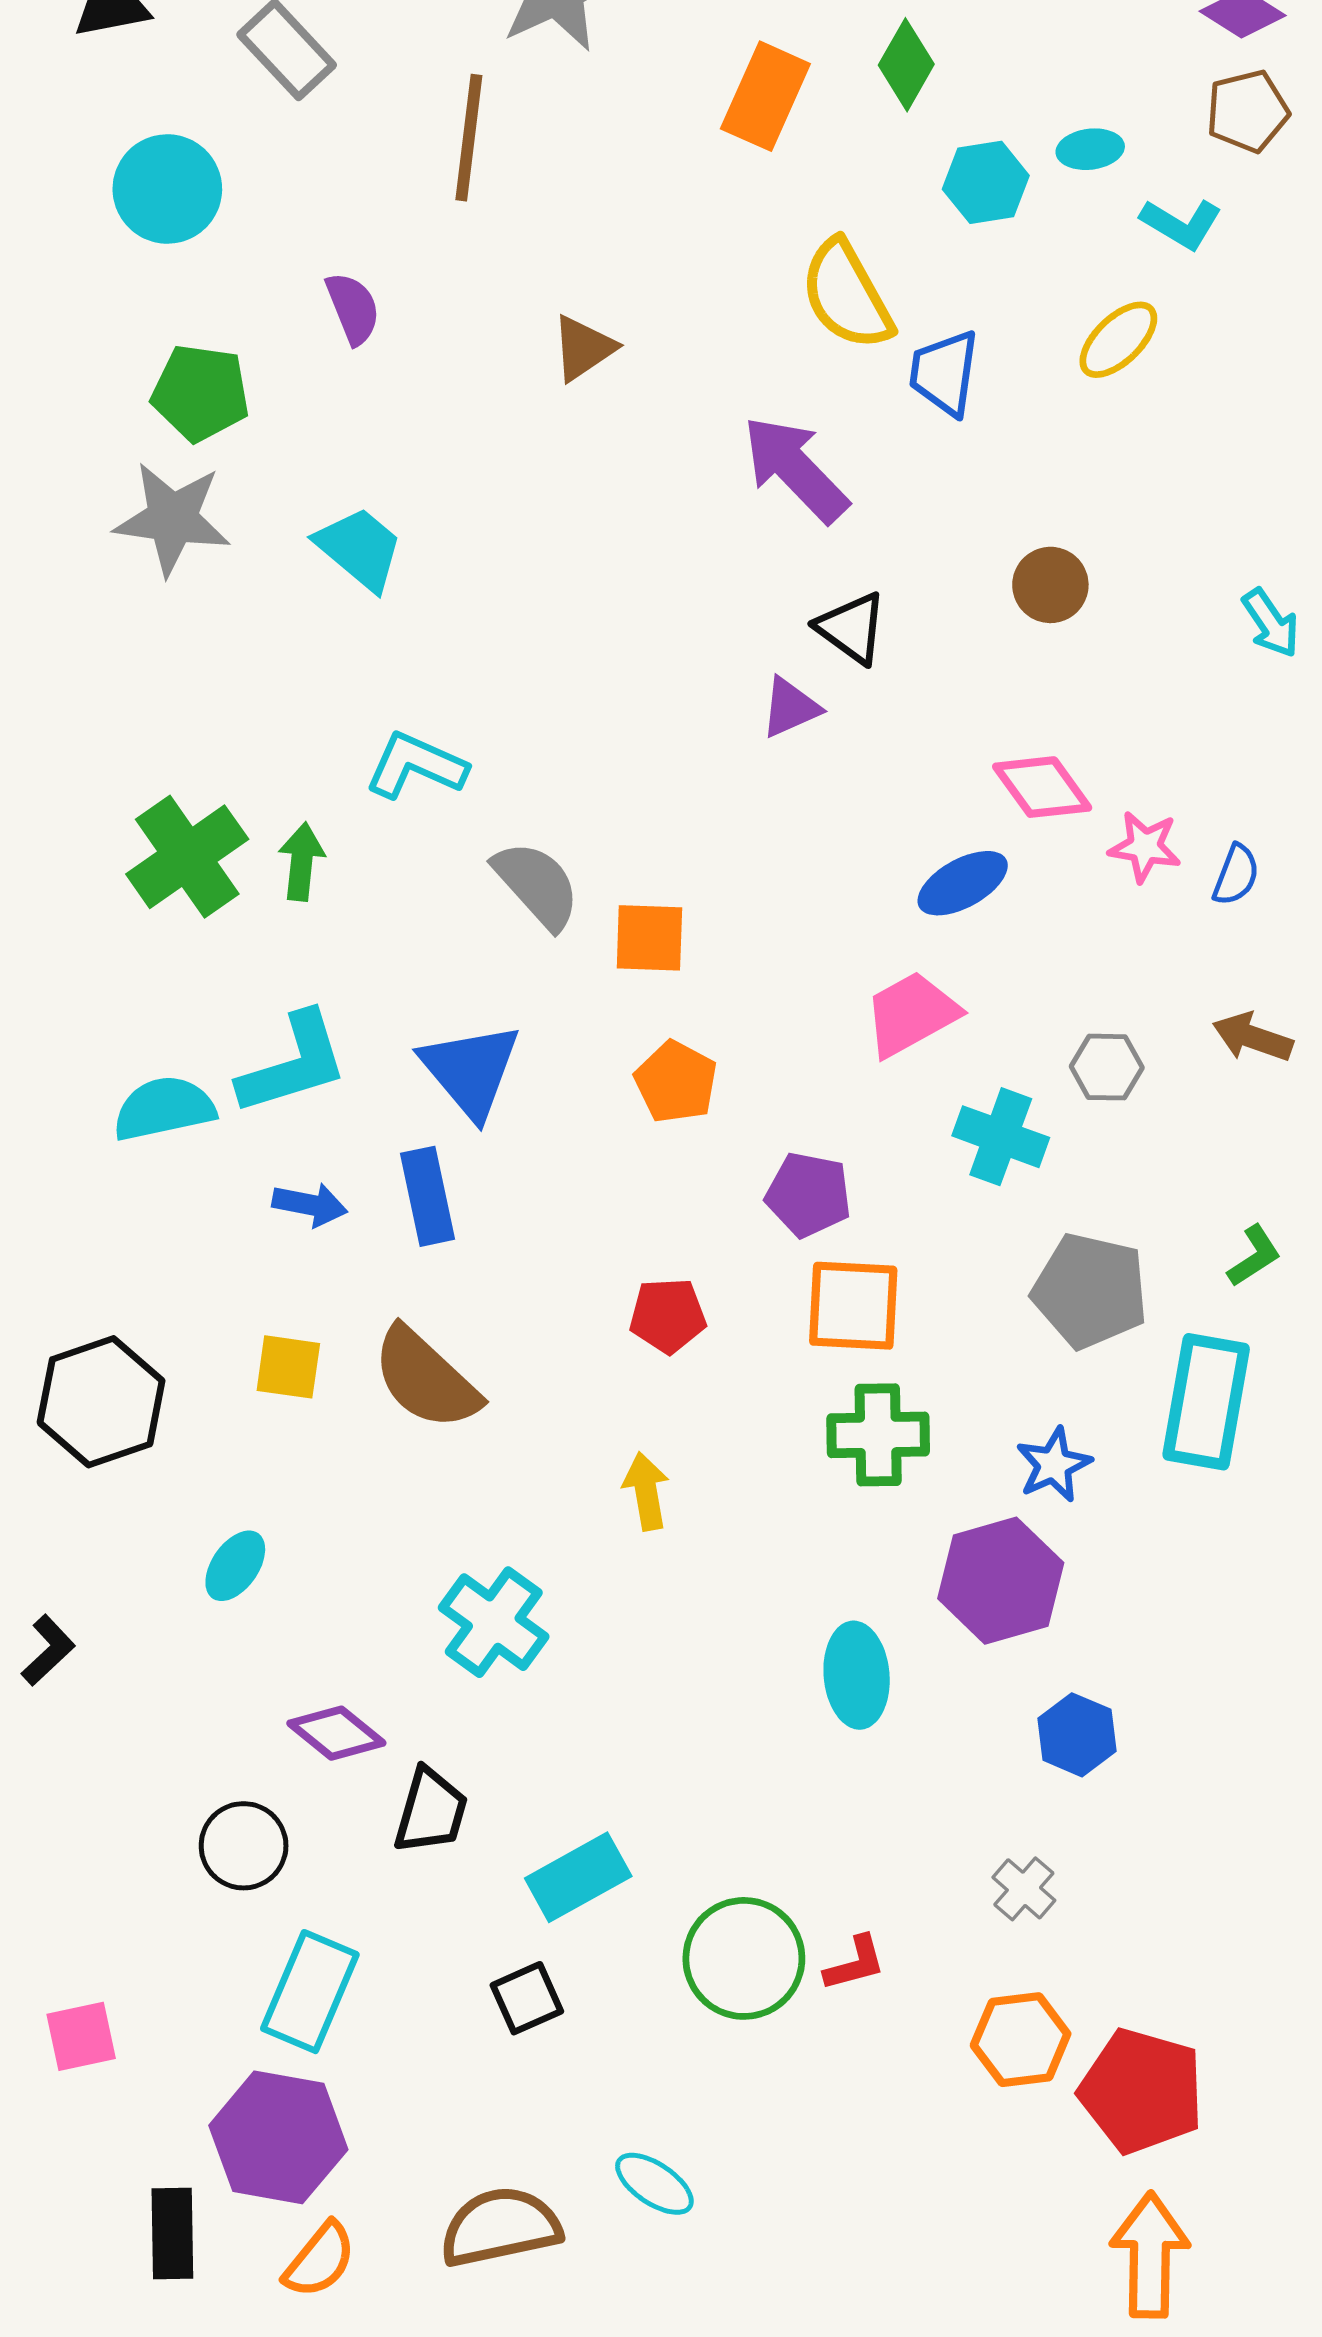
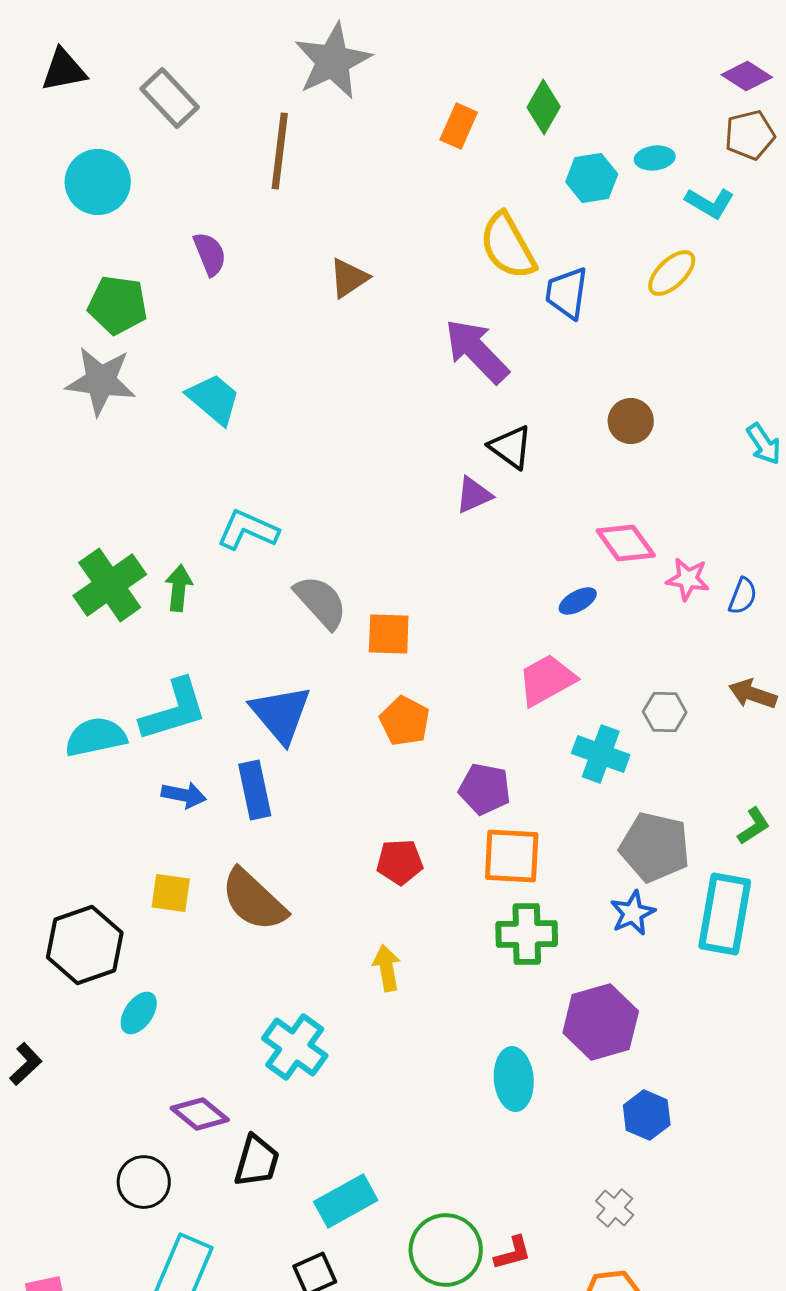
orange rectangle: (765, 96) -> (459, 126), size x0.7
blue ellipse: (963, 883) -> (578, 601), size x0.7
black hexagon: (101, 1402) -> (85, 945), moved
blue star: (1054, 1465) -> (633, 913), moved

